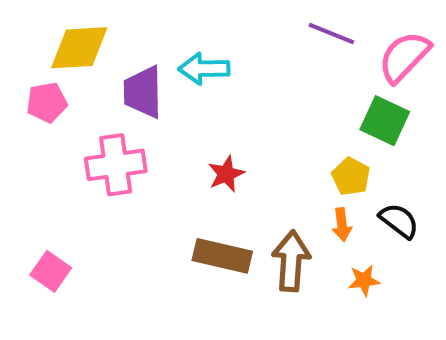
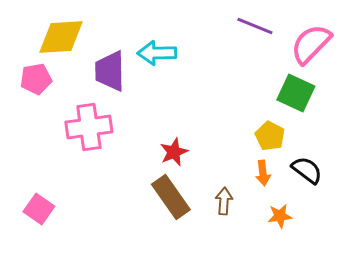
red star: (226, 174) -> (174, 152), moved
brown rectangle: (222, 256) -> (171, 197), turned 42
brown arrow: (291, 261) -> (224, 201), size x0.6

